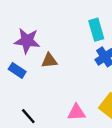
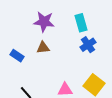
purple star: (27, 41) -> (44, 22), moved

